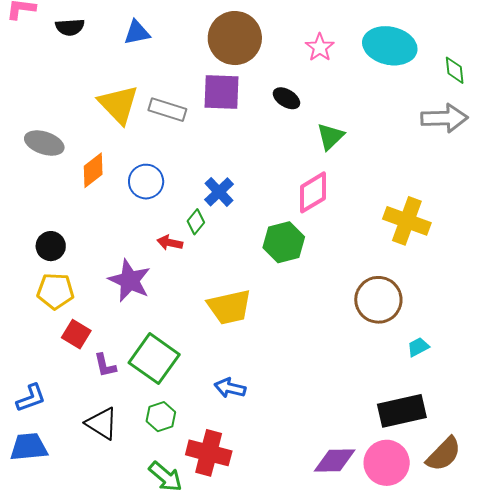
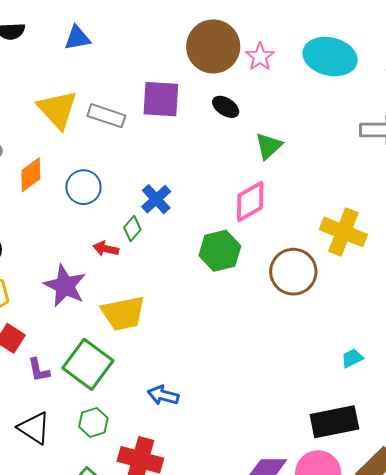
brown circle: (235, 38) -> (213, 46), moved
brown circle: (378, 300) -> (293, 272), moved
yellow trapezoid: (229, 307) -> (123, 313), moved

